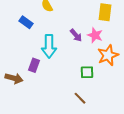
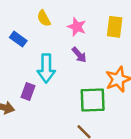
pink star: (95, 35) -> (77, 27), moved
green square: (87, 72) -> (93, 100), size x1.6

